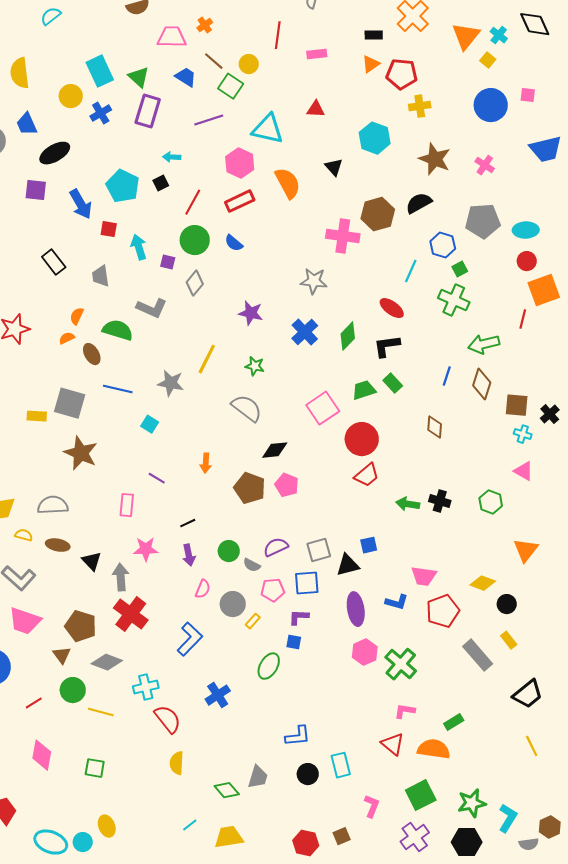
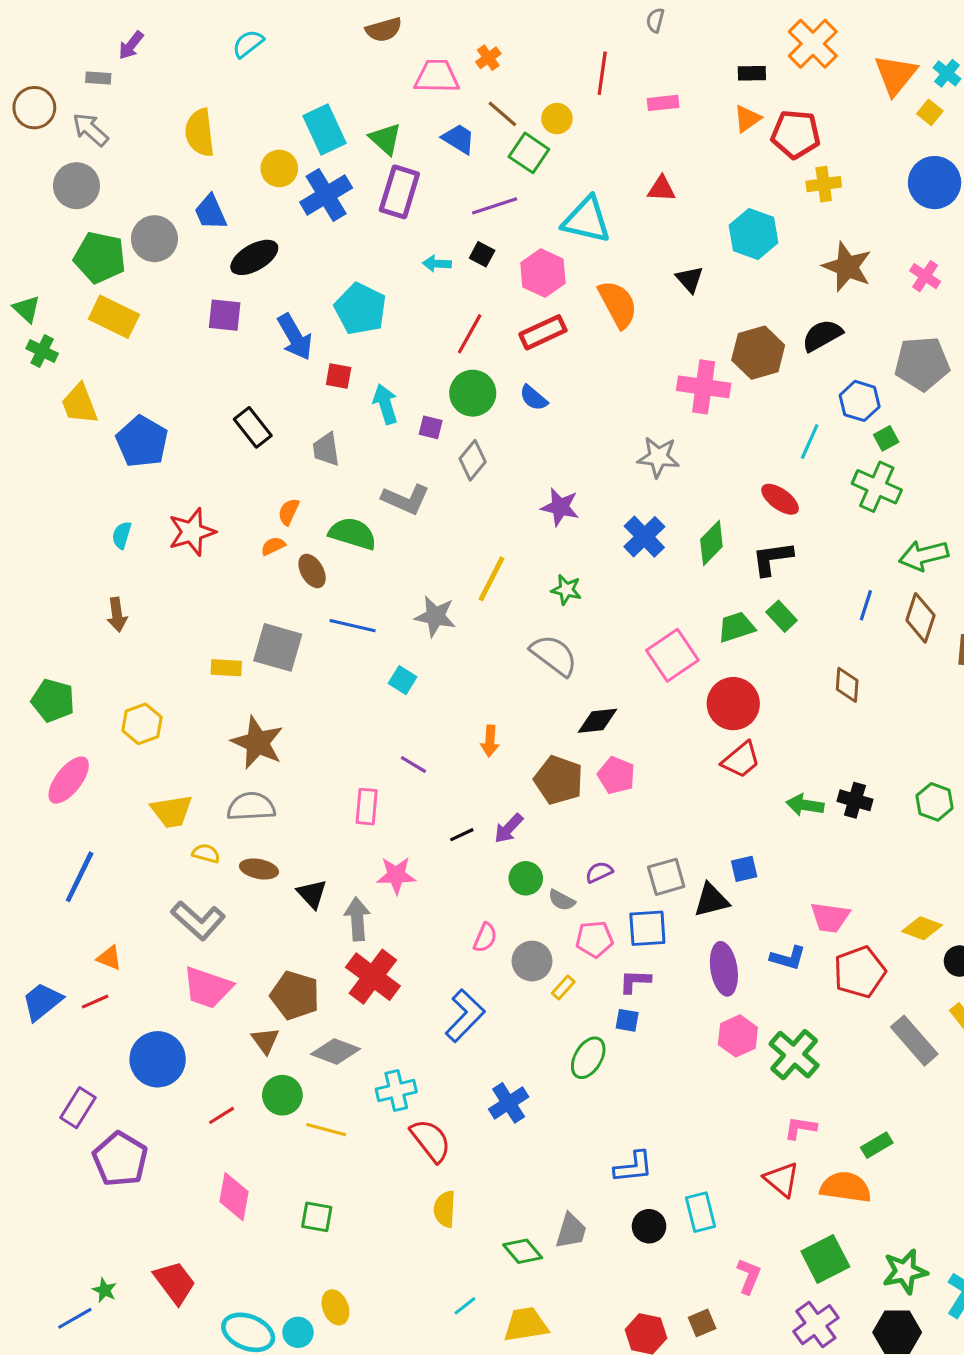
blue cross: (101, 113) -> (326, 195), size x1.5
black square: (161, 183) -> (482, 254), moved, turned -35
brown star: (81, 453) -> (257, 743), moved
purple semicircle: (276, 547) -> (599, 872), size x0.7
purple arrow: (189, 555) -> (509, 828), moved, turned 55

